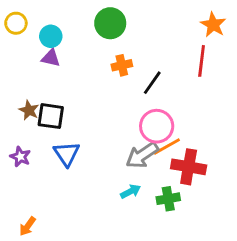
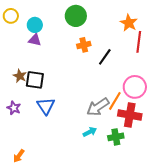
orange star: (213, 25) -> (129, 23), moved
pink circle: (157, 126) -> (135, 87), moved
orange line: (167, 146) -> (115, 101), turned -30

